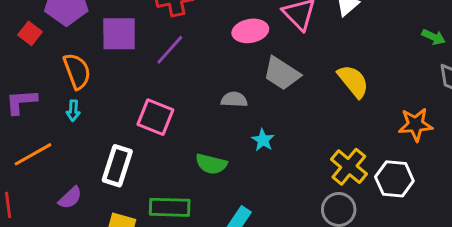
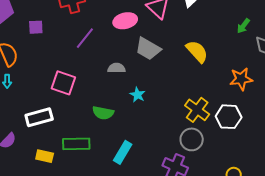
purple square: (119, 34) -> (36, 27), size x0.6
green arrow: (434, 37) -> (243, 26), moved, turned 105
purple line: (170, 50) -> (85, 38), moved
white rectangle: (117, 166) -> (39, 117), turned 60

